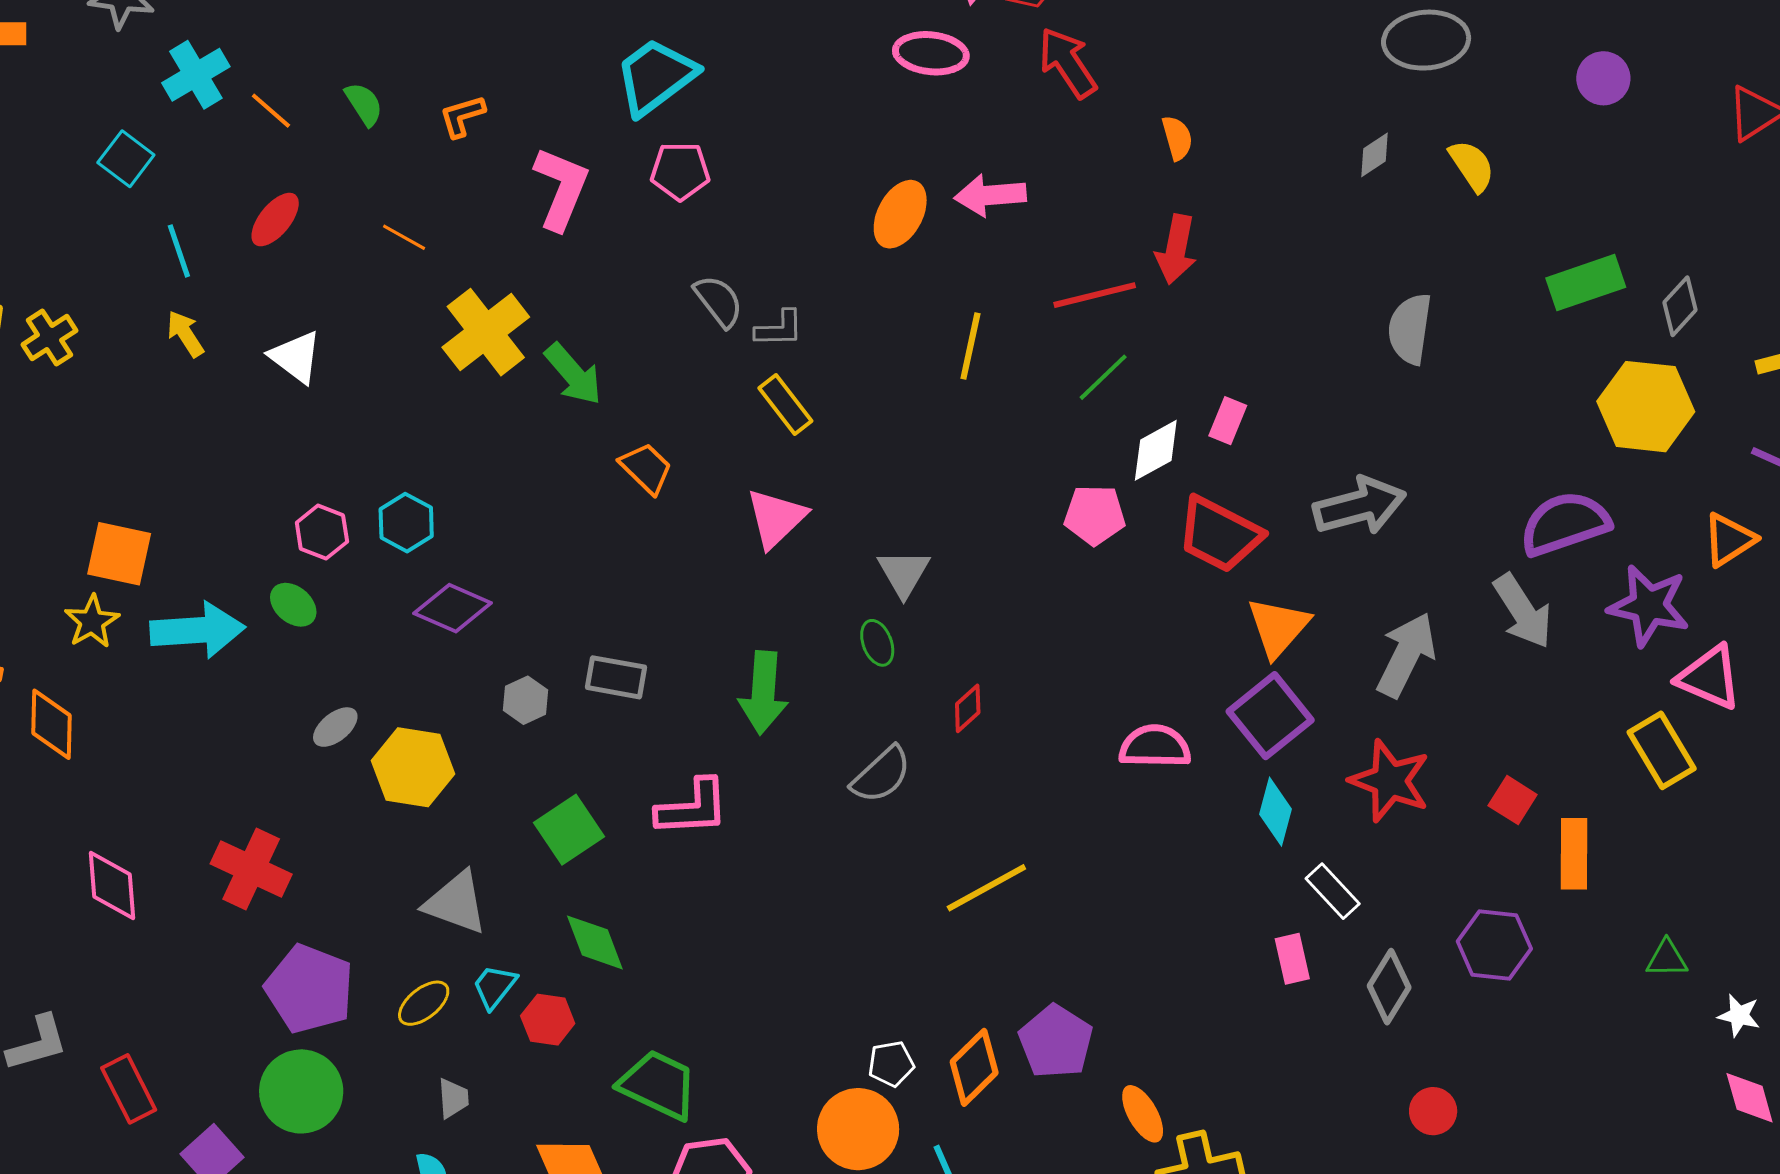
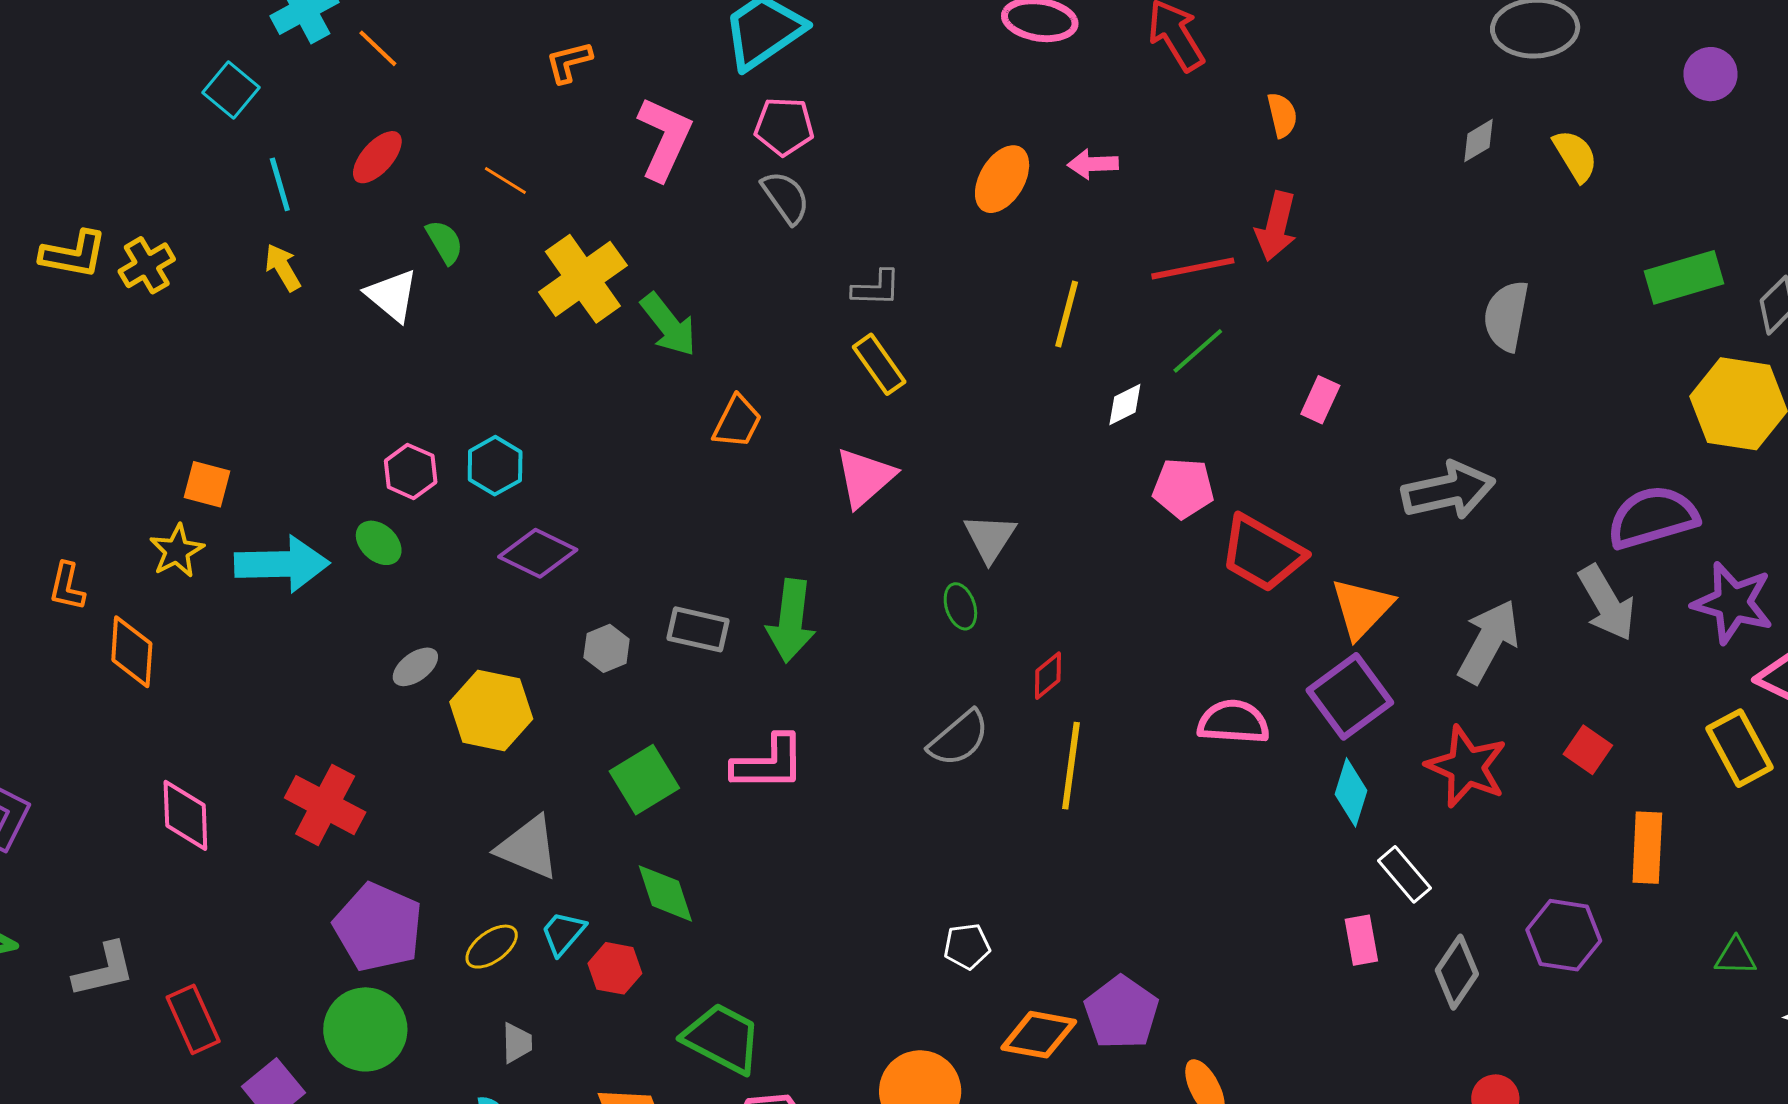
green semicircle: (364, 104) -> (445, 242), moved
pink arrow: (990, 195) -> (1093, 164), size x0.7
gray semicircle: (719, 301) -> (786, 197), moved
white diamond: (1156, 450) -> (1125, 405), moved, size x0.7
orange trapezoid: (646, 468) -> (737, 422), turned 70
red trapezoid: (1219, 534) -> (1262, 553), moved
orange square: (119, 554) -> (207, 484), size x0.7
green arrow: (763, 693) -> (791, 621), moved
red square: (1513, 800) -> (1588, 750), moved
yellow line: (986, 888) -> (1071, 766), moved, turned -56
white pentagon: (891, 1064) -> (967, 946), moved
orange diamond: (974, 1067) -> (1039, 1035), turned 52

